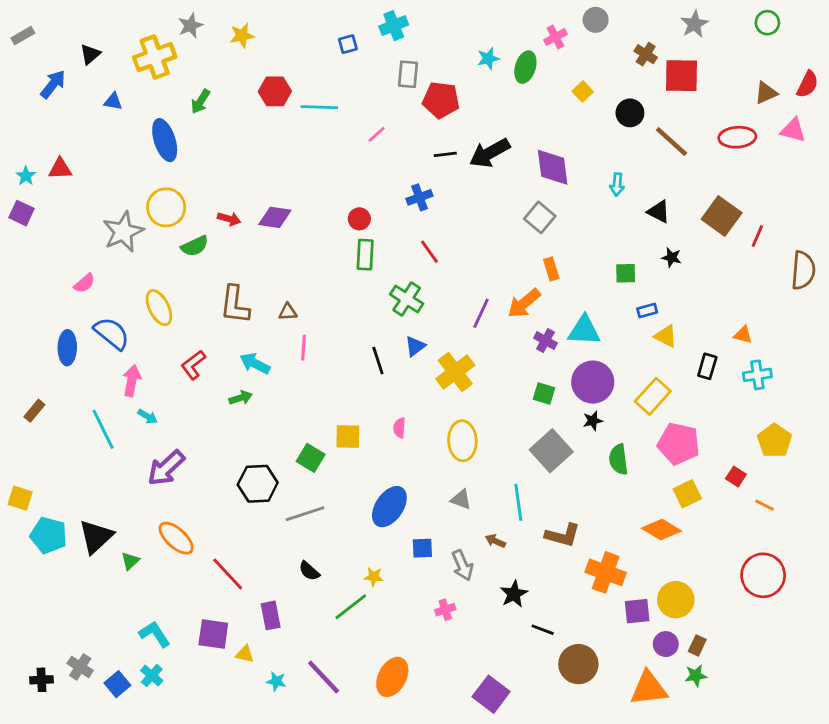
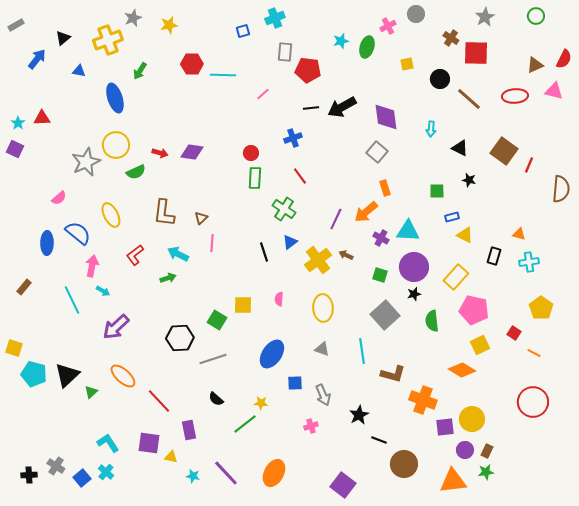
yellow square: (583, 91) -> (407, 64), turned 32
brown triangle: (288, 312) -> (201, 218), turned -40
brown arrow: (495, 541) -> (346, 255), moved

